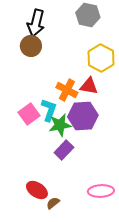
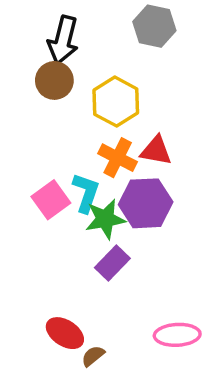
yellow hexagon: (101, 58) -> (116, 102), moved

